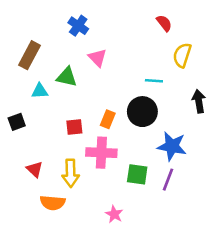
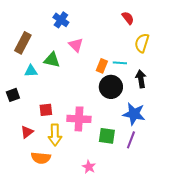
black arrow: (199, 101) -> (141, 79), moved
orange rectangle: (108, 119) -> (102, 66), moved
red square: (74, 127) -> (46, 110), moved
red triangle: (35, 169) -> (27, 132), turned 40

